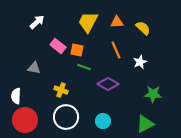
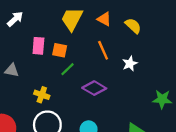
orange triangle: (117, 22) -> (104, 19), turned 32
pink rectangle: (58, 46) -> (38, 46), turned 56
green line: (84, 67) -> (67, 69), turned -64
green star: (153, 94) -> (162, 99), moved

